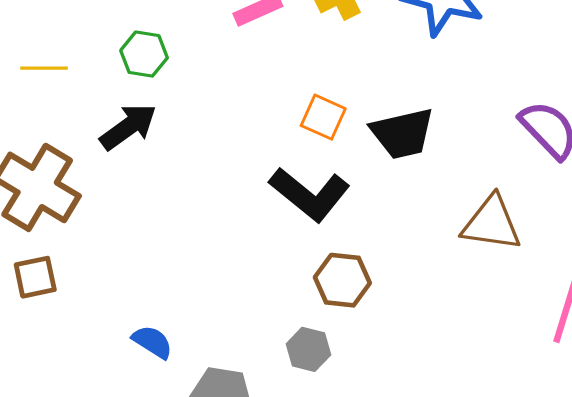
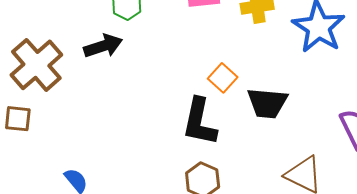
black L-shape: (310, 194) -> (200, 122), turned 45

